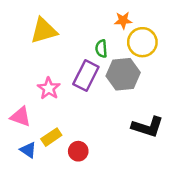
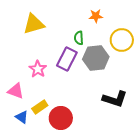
yellow circle: (142, 42) -> (122, 40), moved
red circle: (78, 151) -> (61, 118), size x1.5

